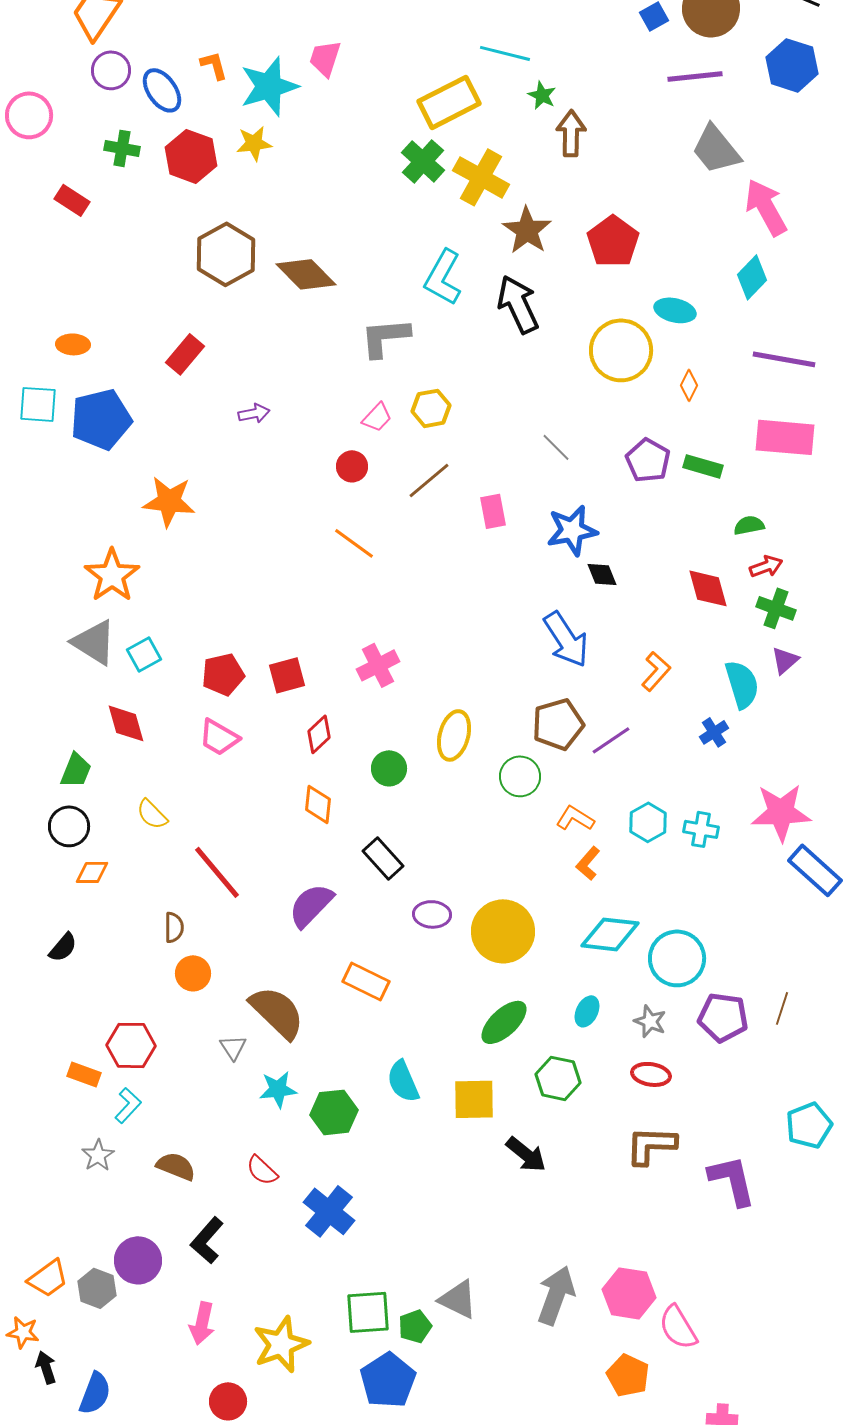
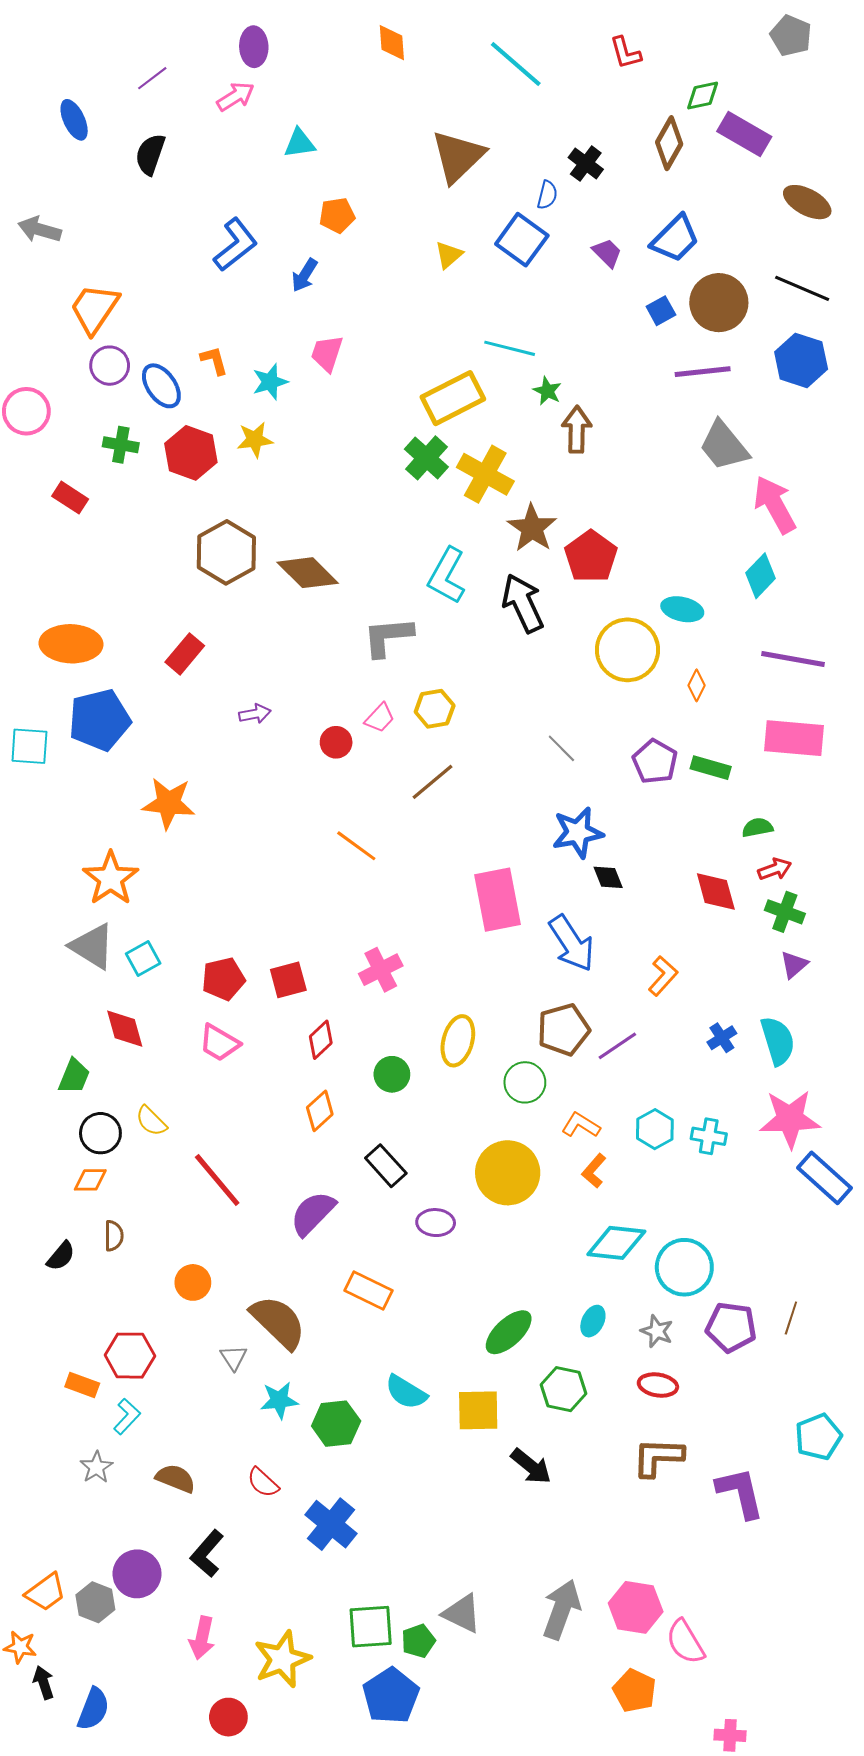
cyan star: (269, 86) -> (270, 382), size x0.6
red pentagon: (613, 241) -> (591, 556), moved
orange ellipse: (73, 344) -> (71, 644), size x1.8
cyan square: (38, 404) -> (29, 746), moved
red circle: (352, 466) -> (336, 742), moved
pink rectangle: (493, 511) -> (497, 900), moved, size x1.8
cyan semicircle: (742, 684) -> (778, 1041), moved
orange diamond: (318, 804) -> (320, 1111), turned 42
black circle: (69, 826) -> (100, 1133), moved
brown semicircle: (174, 927) -> (114, 1236), moved
yellow circle: (503, 931) -> (508, 1173), moved
cyan semicircle: (403, 1081) -> (406, 1392), turned -36

